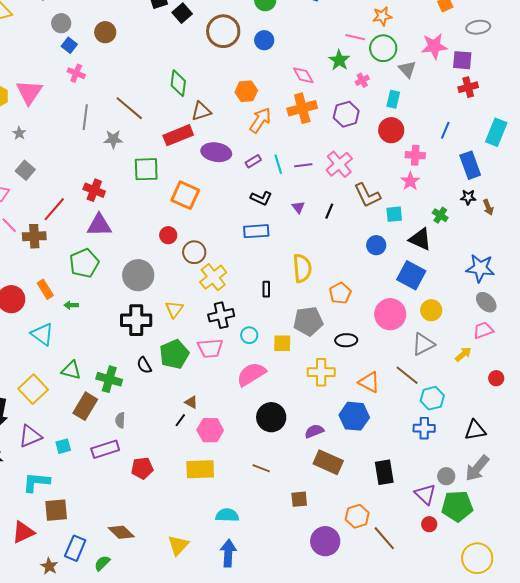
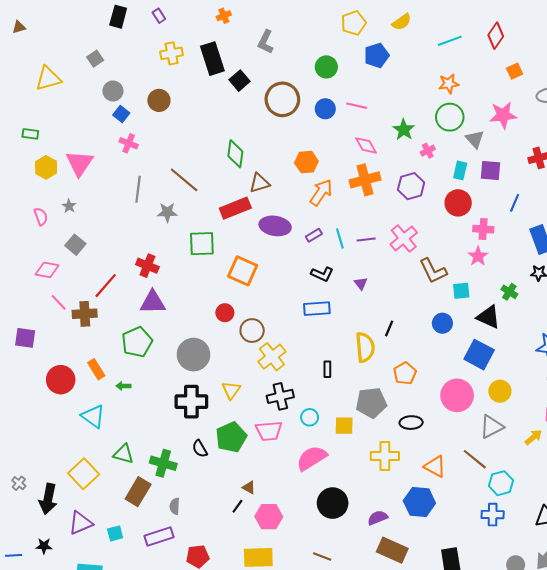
pink line: (355, 37) -> (357, 106), moved
purple square: (462, 60) -> (491, 170), moved
black line: (329, 211) -> (389, 328), moved

